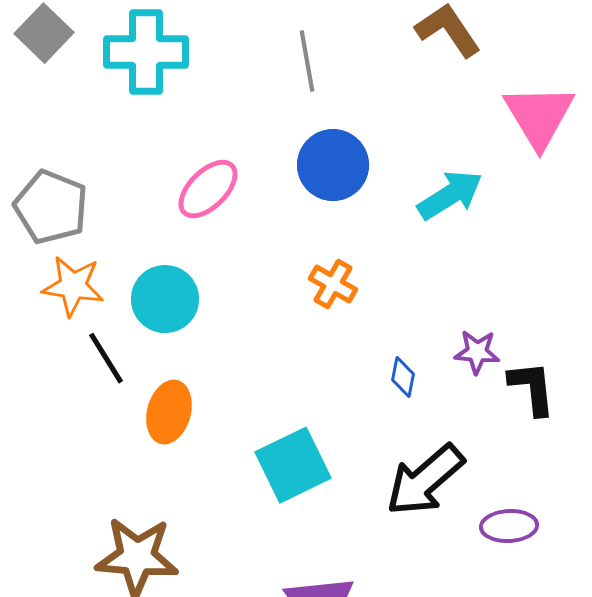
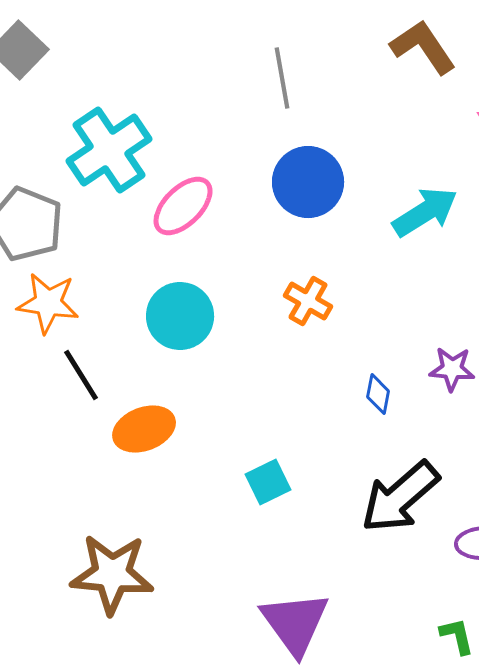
cyan cross: (146, 52) -> (109, 150), moved, turned -34
cyan circle: (165, 299) -> (180, 316), moved
orange ellipse: (169, 412) -> (144, 429), turned 54
cyan square: (293, 465) -> (268, 482), size x0.6

